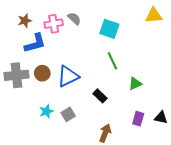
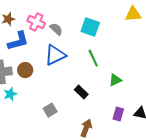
gray semicircle: (74, 19) -> (56, 29), moved
pink cross: (54, 24) -> (36, 22), turned 36
blue triangle: (68, 76) -> (55, 55), moved
cyan star: (46, 111) -> (10, 94), moved

